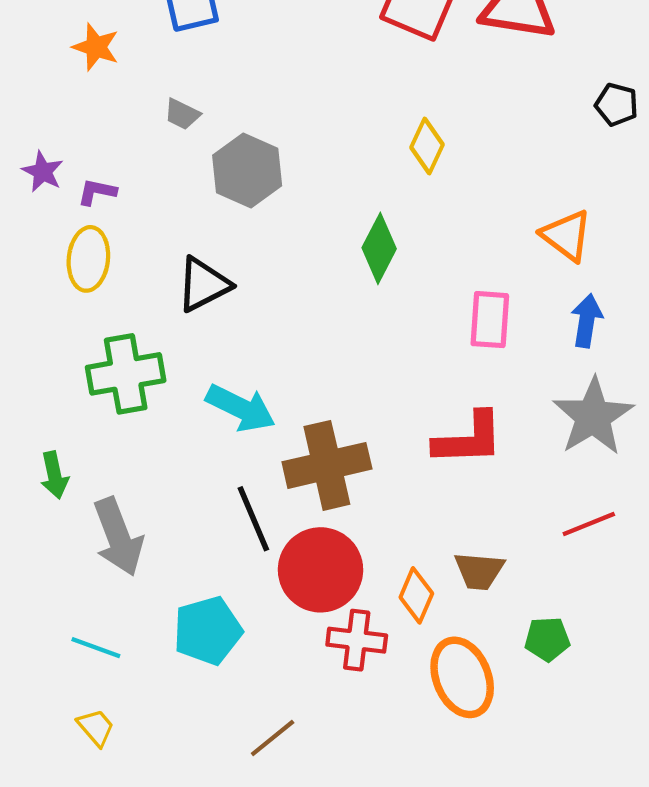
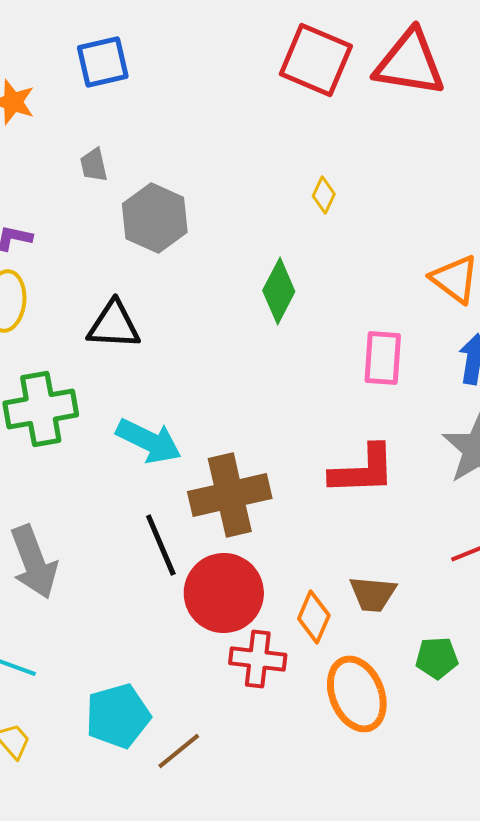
gray trapezoid: (182, 114) -> (94, 165), turned 51
yellow diamond: (427, 146) -> (324, 195), size x0.7
black triangle: (203, 284) -> (114, 325), turned 30
cyan pentagon: (208, 631) -> (118, 716), moved

